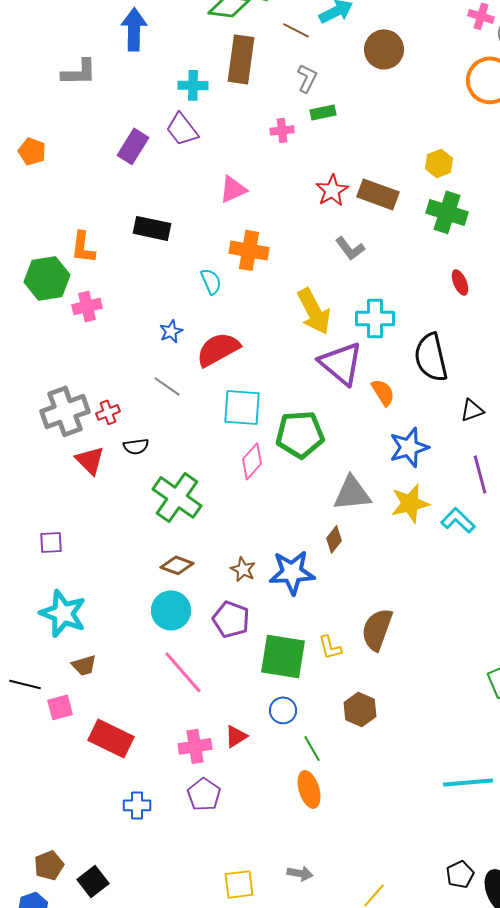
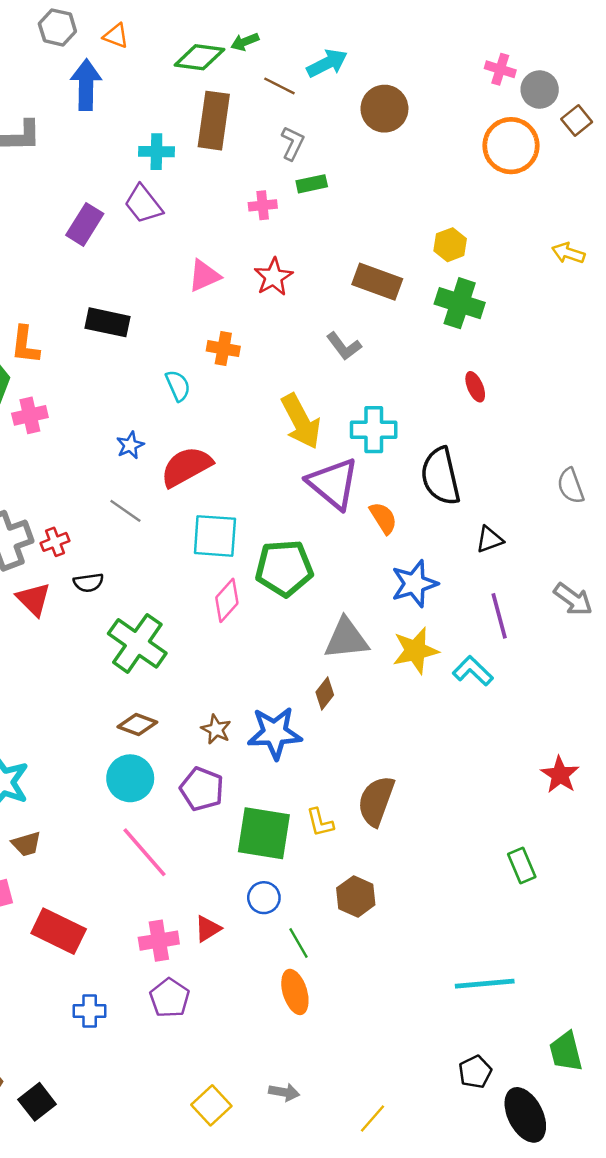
red star: (332, 190) -> (273, 277), moved
orange cross: (249, 250) -> (223, 349), size x0.7
black pentagon: (460, 874) -> (475, 1072), moved
yellow square: (239, 884) -> (211, 1105), turned -36

